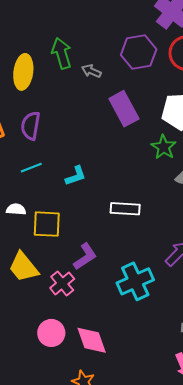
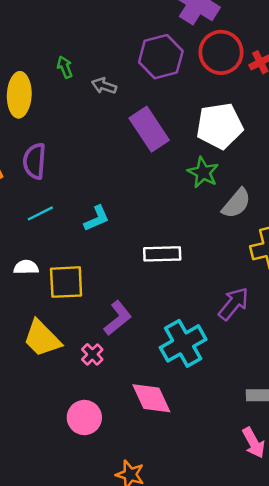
green arrow: (62, 53) -> (65, 67), size x0.6
pink cross: (62, 283) -> (92, 354), size x0.7
pink diamond: (92, 340) -> (151, 398), moved

